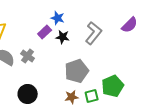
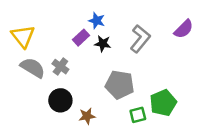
gray pentagon: (77, 71) -> (120, 85), turned 30
black circle: (28, 94) -> (60, 100), moved
brown star: (72, 97) -> (87, 116), moved

